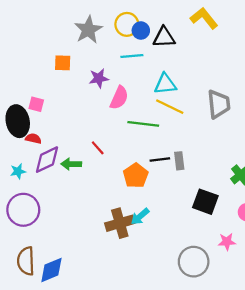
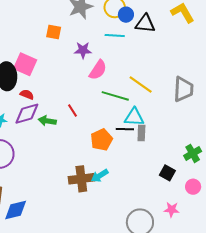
cyan triangle: (165, 84) -> (134, 117), moved
pink square: (36, 104) -> (25, 64), size x1.6
red semicircle: (33, 139) -> (27, 95), moved
black square: (205, 202) -> (167, 173), moved, size x0.7

